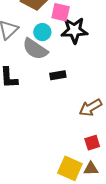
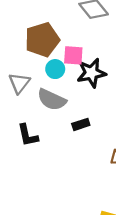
cyan circle: (42, 32) -> (55, 69), moved

